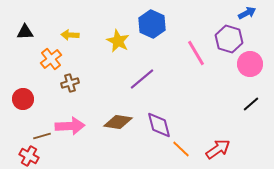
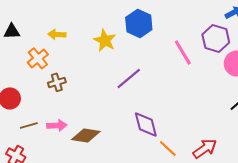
brown diamond: (118, 122) -> (86, 135), moved
pink arrow: (70, 126) -> (57, 125), size x0.7
brown line: (42, 136) -> (29, 125), moved

